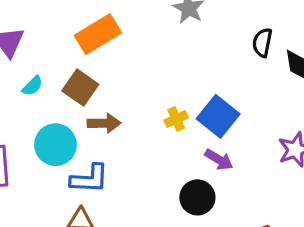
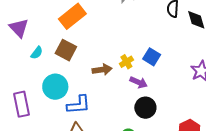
blue square: (218, 116) -> (152, 57), size x0.7
brown arrow: (104, 123) -> (102, 70), moved
purple arrow: (219, 160) -> (139, 82), moved

